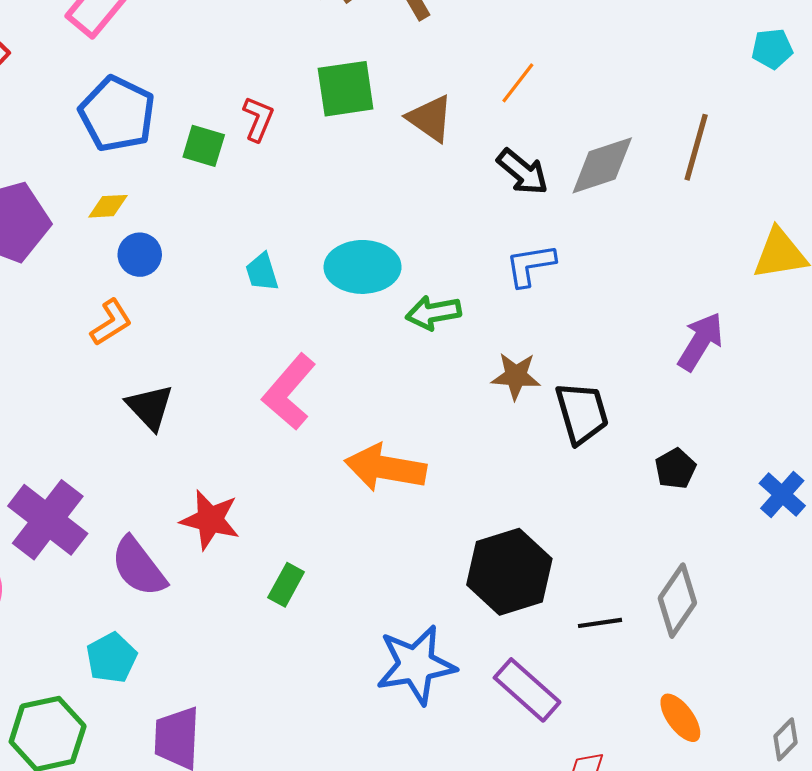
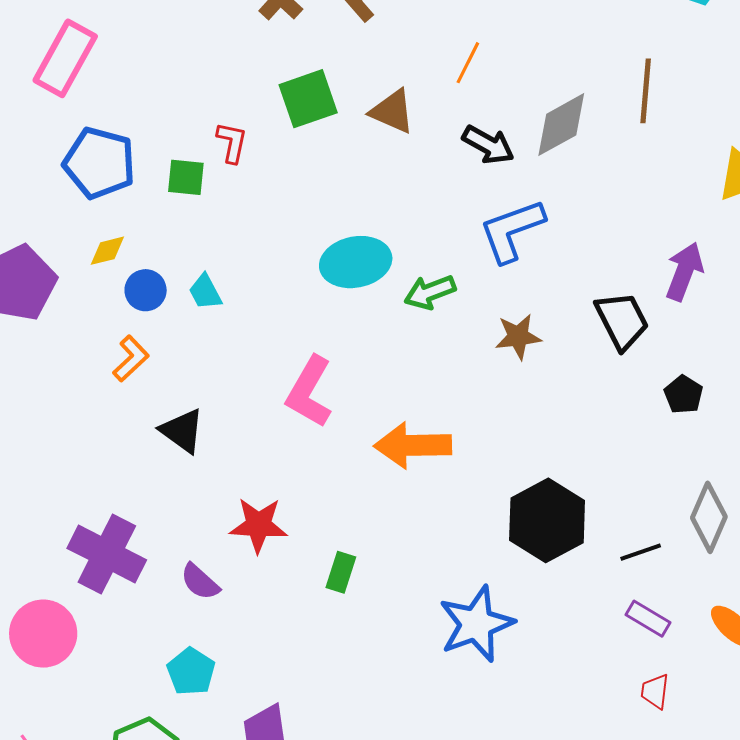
blue L-shape: (530, 265) -> (512, 230), size x1.4
cyan trapezoid: (262, 272) -> (205, 292), moved
black trapezoid: (582, 413) -> (622, 321), moved
purple semicircle: (139, 567) -> (200, 582), size x0.7
purple rectangle: (527, 690) -> (648, 619), moved, size x0.7

